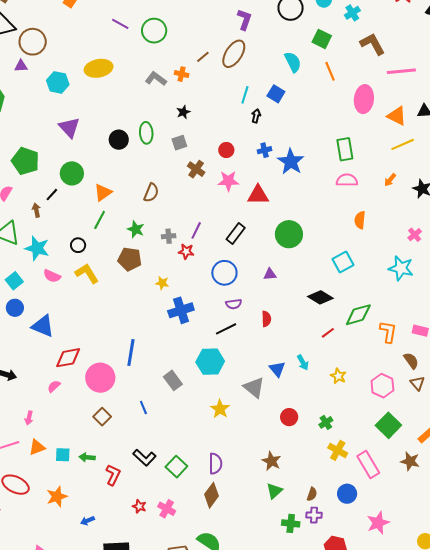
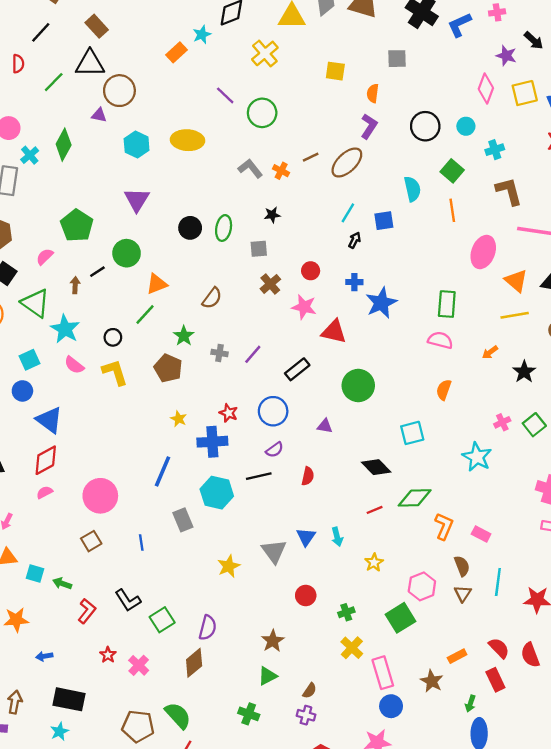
blue square: (276, 94) -> (384, 221), turned 36
red star: (186, 251) -> (229, 413), moved
yellow star: (162, 283) -> (179, 419), moved
purple semicircle: (234, 304) -> (275, 450), turned -42
blue line: (131, 352) -> (162, 471), moved
red diamond: (68, 358) -> (46, 460), moved, turned -32
cyan hexagon: (210, 362) -> (217, 493), moved
green square: (388, 425) -> (400, 618), moved
blue circle: (347, 494) -> (391, 706), moved
green cross: (291, 523) -> (249, 714), moved

